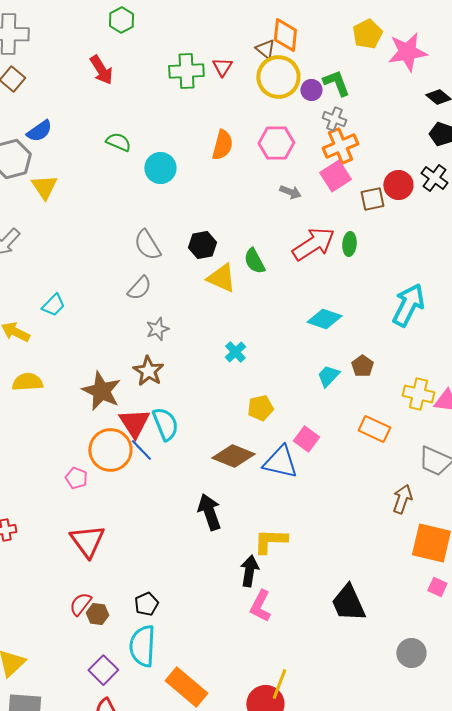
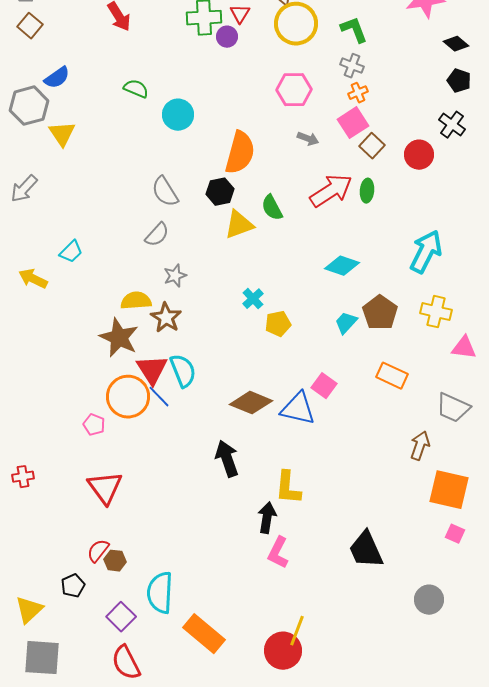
purple circle: (311, 90) -> (227, 37), moved
orange semicircle: (222, 145) -> (240, 153), moved, size x1.4
orange cross: (340, 146) -> (358, 93), size x0.6
red circle: (398, 185) -> (419, 155), moved
brown square: (372, 199) -> (372, 146), moved, turned -35
yellow triangle: (221, 278) -> (239, 225), turned -44
brown pentagon: (362, 366) -> (380, 313), size x1.6
yellow semicircle: (27, 382) -> (136, 301), moved
yellow cross: (418, 394) -> (436, 312), moved
yellow pentagon: (260, 408) -> (278, 324), moved
yellow L-shape: (270, 541) -> (288, 488), turned -87
black pentagon: (146, 604) -> (73, 586), moved

